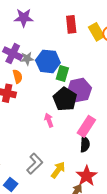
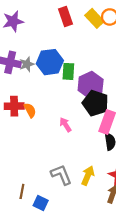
orange semicircle: (18, 76) -> (30, 110), moved
black pentagon: (65, 99) -> (96, 103), moved
gray L-shape: (35, 164) -> (61, 175), turned -55

